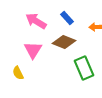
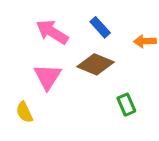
green rectangle: (84, 68) -> (126, 105), size x0.6

